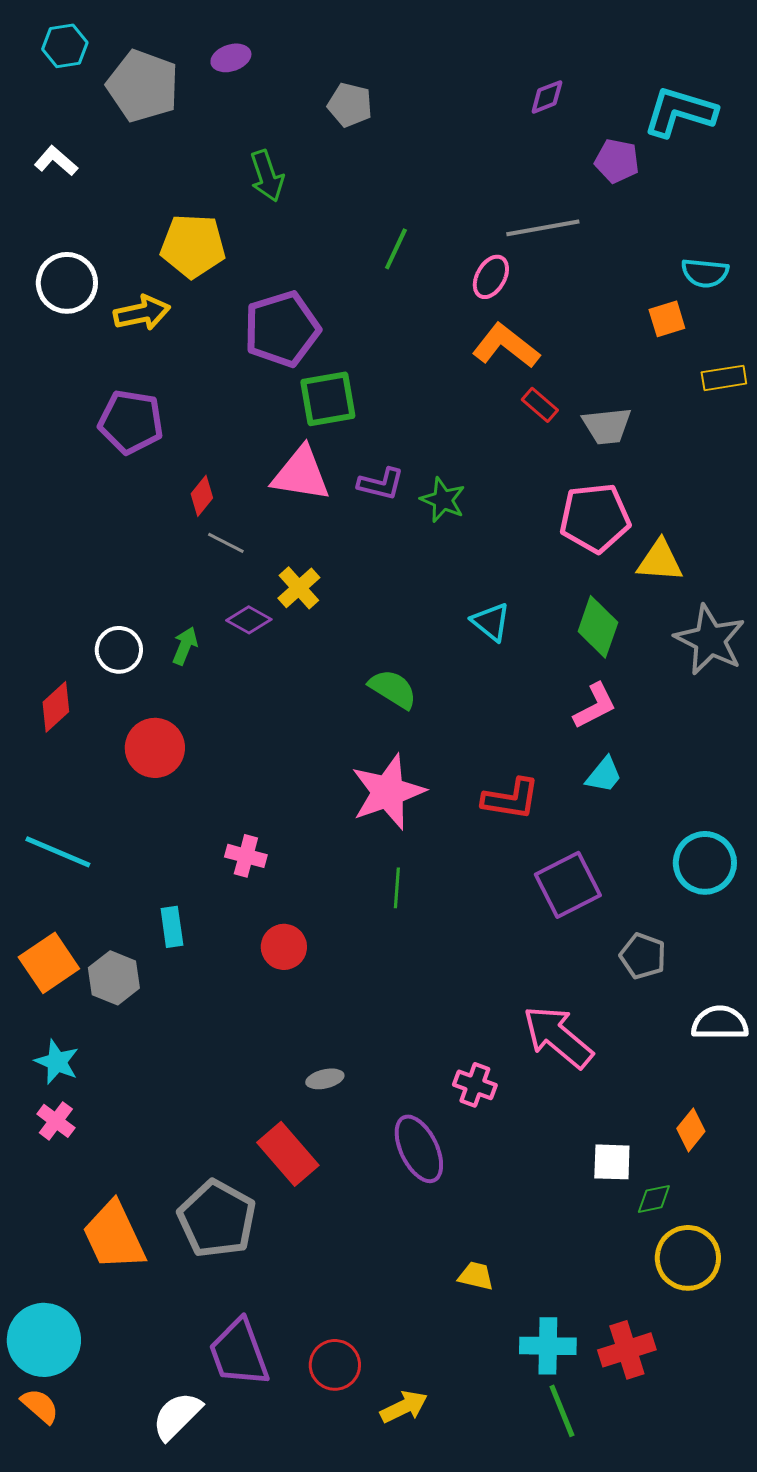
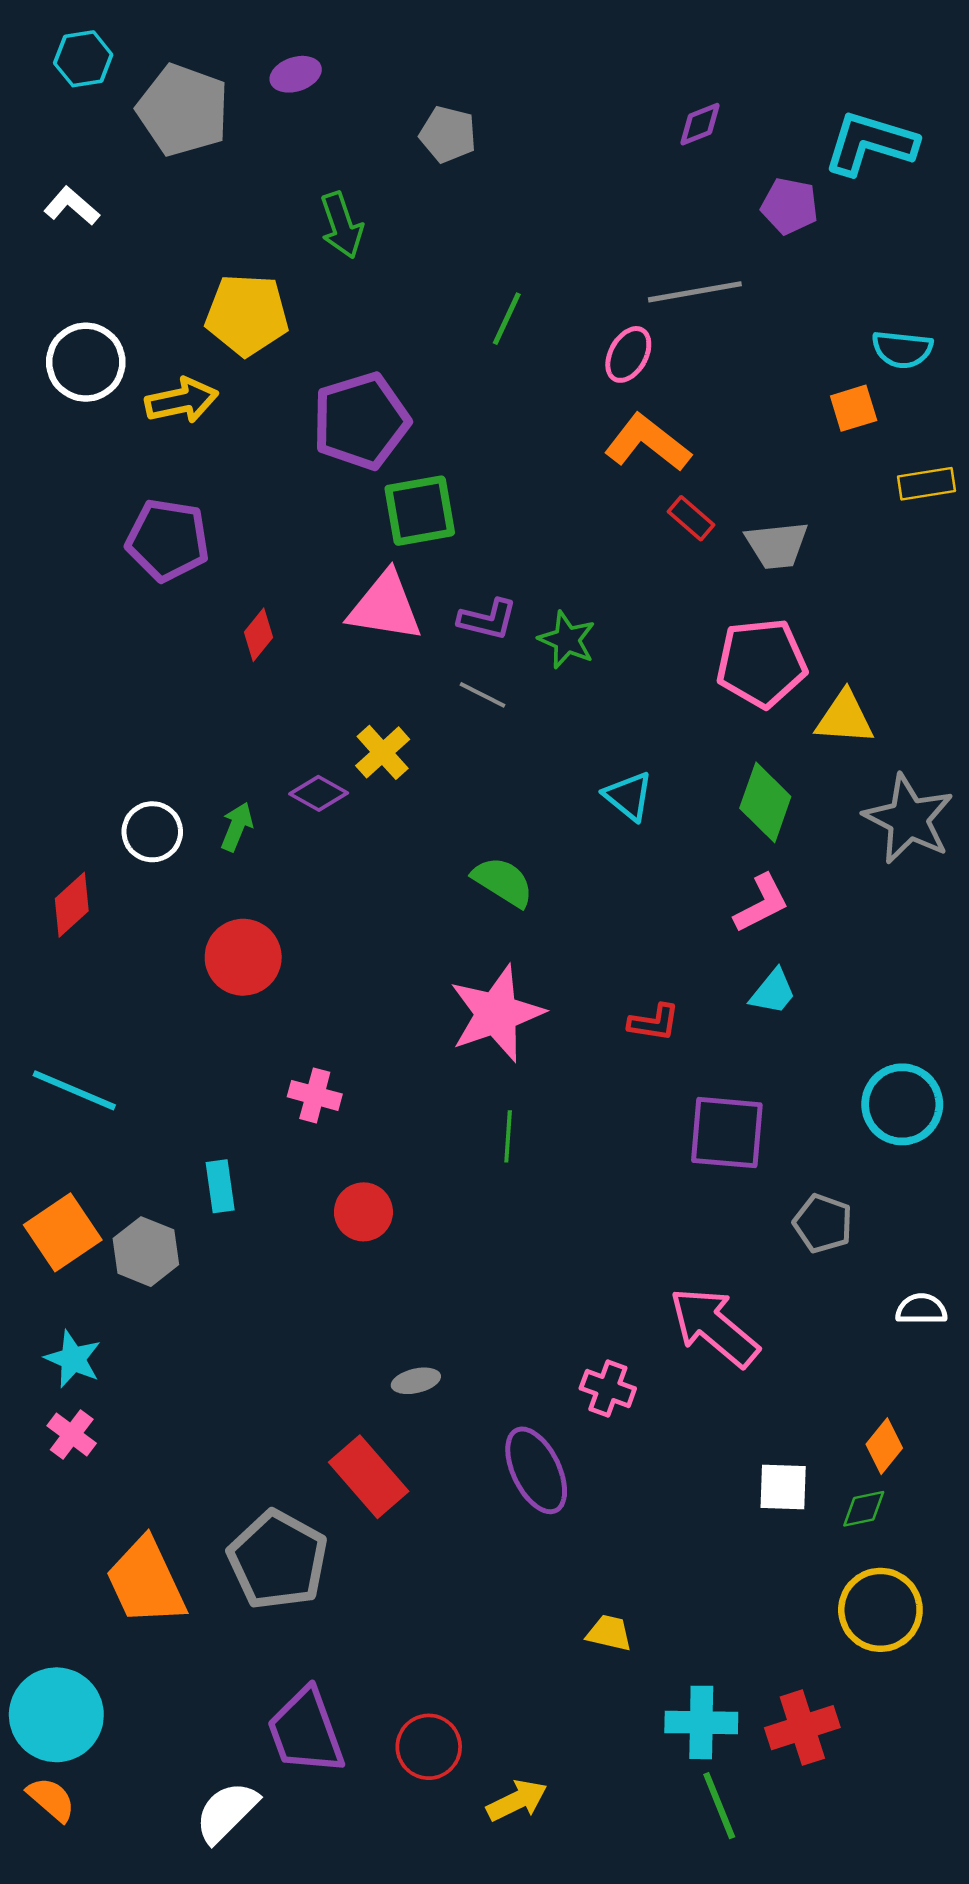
gray line: (226, 543) -> (482, 695), moved
red circle: (155, 748) -> (243, 957), moved
red L-shape: (511, 799) -> (654, 1022), size x0.7
purple square: (568, 885) -> (727, 1133), turned 32
white semicircle: (720, 1023) -> (921, 1309), size x0.7
green diamond: (654, 1199) -> (864, 1509), moved

